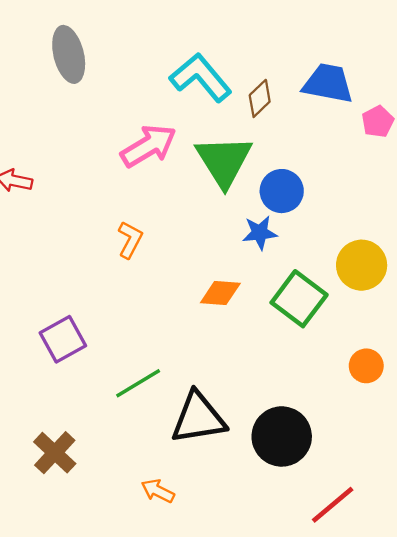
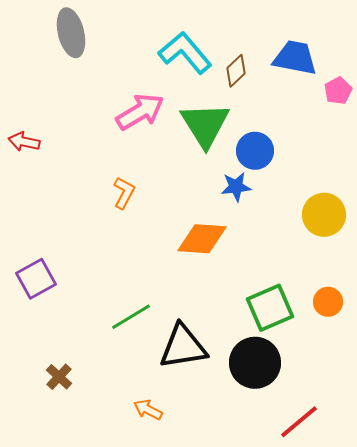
orange diamond: (220, 293) -> (202, 239), size x1.4
green square: (299, 299) -> (270, 308), moved, turned 30
purple square: (63, 339) -> (36, 279), moved
brown cross: (55, 453) -> (59, 377), size x0.7

